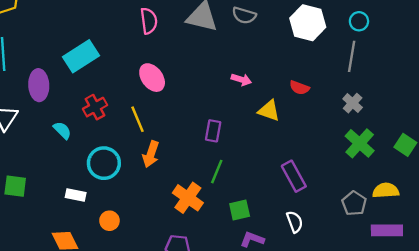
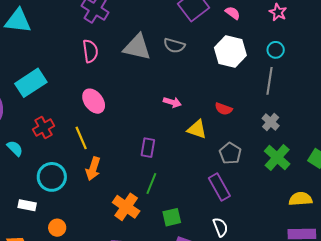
gray pentagon: (354, 203) -> (230, 153), moved

